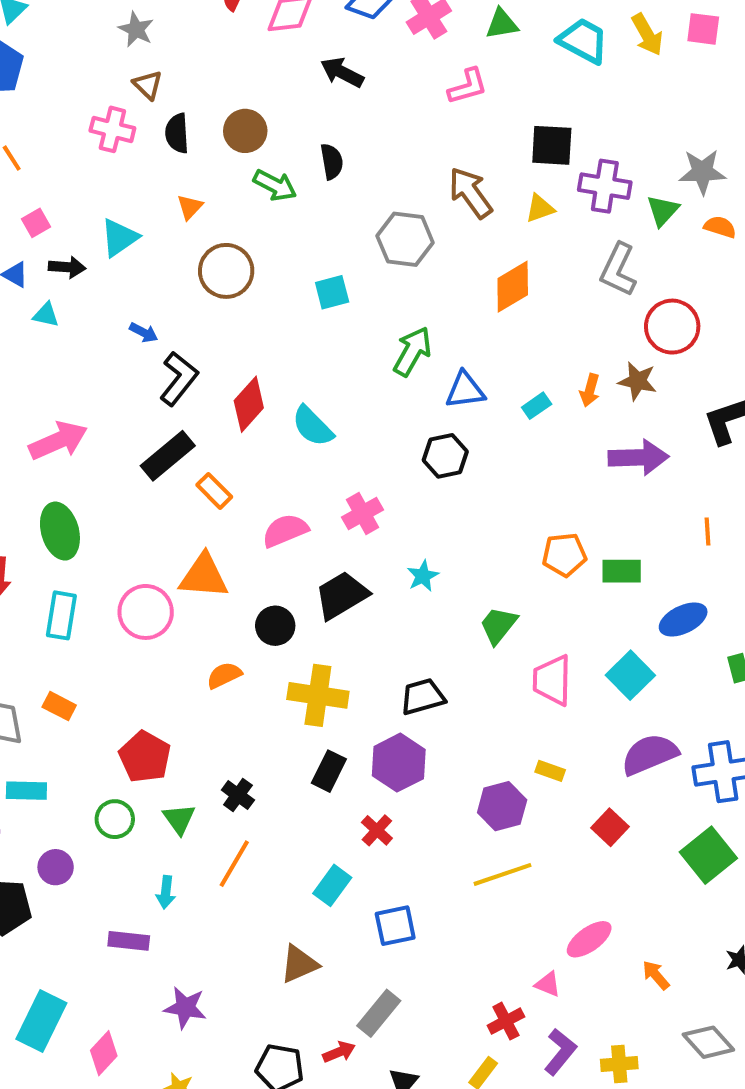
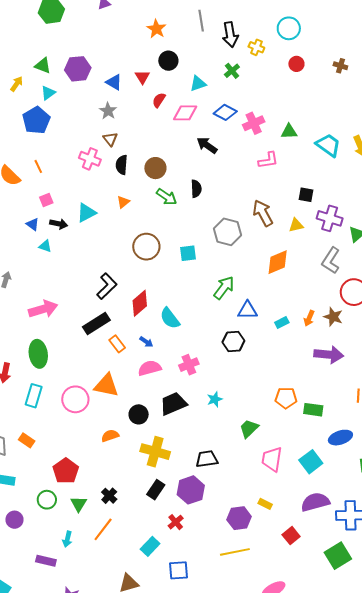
black square: (552, 145) -> (306, 195), size x0.7
brown circle: (226, 271) -> (146, 247), moved
blue arrow: (144, 333) -> (146, 342), moved

